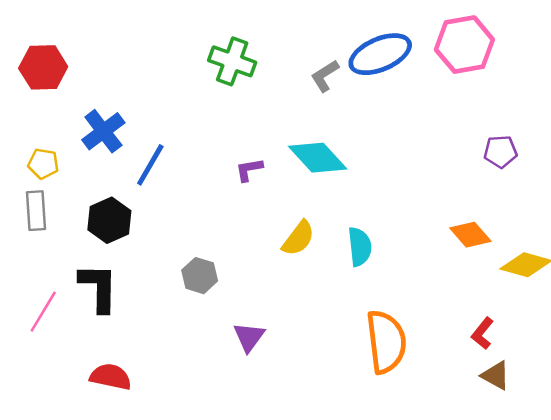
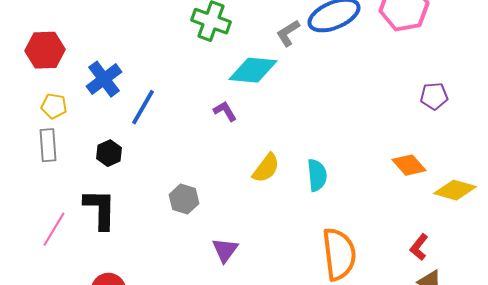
red hexagon: (43, 67) -> (45, 50), moved
cyan diamond: (318, 158) -> (253, 70), moved, turned -42
purple L-shape: (249, 170) -> (225, 111), turned 70
black hexagon: (109, 220) -> (109, 153), size x0.7

